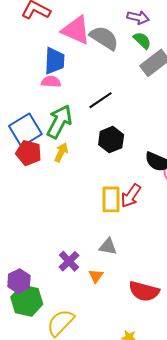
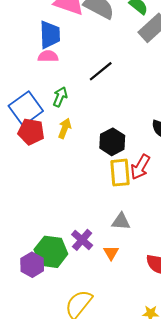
green arrow: (59, 122) -> (60, 97), size x0.6
black hexagon: (111, 140) -> (112, 142), moved
green hexagon: (27, 301) -> (51, 252), moved

